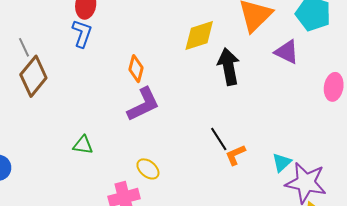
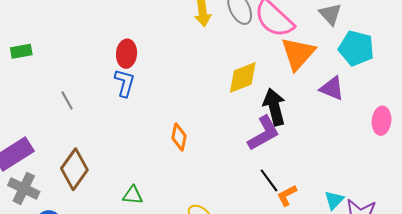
orange diamond: (136, 69) -> (179, 137), moved
brown diamond: (33, 76) -> (74, 169), moved
purple L-shape: (143, 104) -> (264, 133), moved

